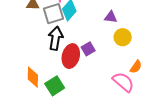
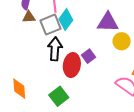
purple triangle: (111, 17) -> (108, 22), size x1.6
orange diamond: (33, 77) -> (19, 89), moved

